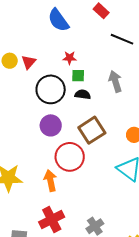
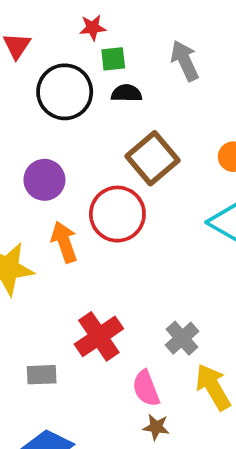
purple circle: (51, 125) -> (44, 180), moved
orange arrow: (50, 181) -> (64, 242), moved

